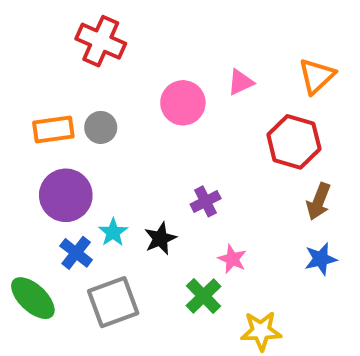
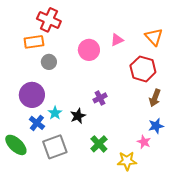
orange triangle: (317, 76) -> (154, 37), turned -30
orange rectangle: (53, 130) -> (34, 42), moved
pink star: (232, 259) -> (144, 142), moved

